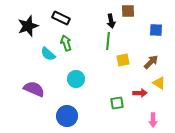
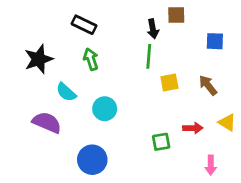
black star: (28, 26) -> (39, 59), moved
cyan semicircle: (48, 54) -> (66, 92), moved
brown arrow: (151, 62) -> (208, 85), turned -84
yellow triangle: (159, 83) -> (227, 122), moved

